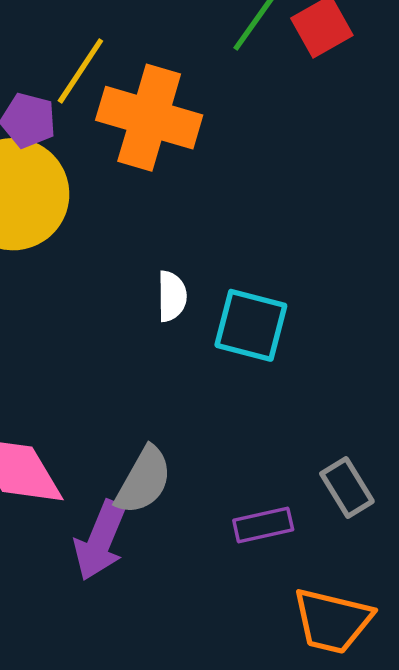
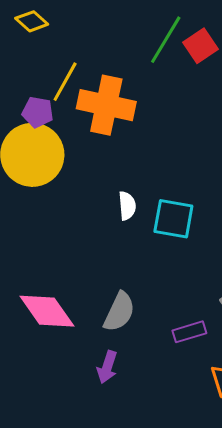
purple arrow: (100, 540) -> (107, 367), moved, size x0.7

